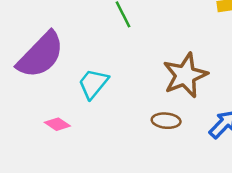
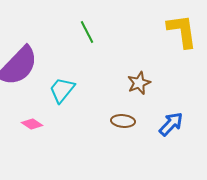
brown star: (185, 75) -> (139, 83), size x0.6

